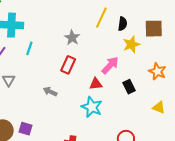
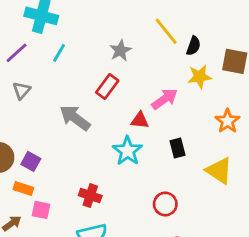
yellow line: (101, 18) -> (166, 31), turned -75
black rectangle: (129, 87) -> (178, 148), moved
gray arrow: (50, 92) -> (75, 118), size x1.6
yellow triangle: (159, 107) -> (219, 171), size x1.5

